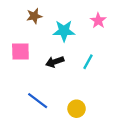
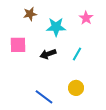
blue line: (38, 101) -> (44, 97), moved
yellow circle: (77, 109) -> (76, 88), moved

